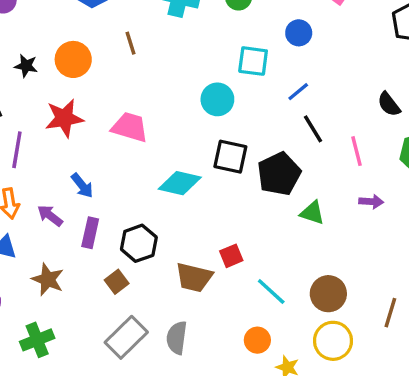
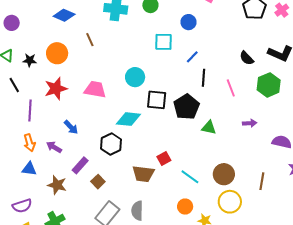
cyan circle: (217, 99) -> (135, 77), moved
black line: (313, 129) -> (204, 78), turned 42
purple arrow: (371, 202) -> (250, 123), moved
purple rectangle: (90, 233) -> (80, 165), moved, turned 36
black hexagon: (139, 243) -> (111, 144), moved

